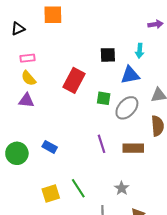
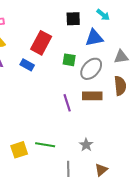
cyan arrow: (140, 51) -> (103, 15), turned -56
blue rectangle: (50, 147) -> (27, 65), moved
brown rectangle: (133, 148) -> (92, 96), moved
green line: (78, 188) -> (45, 145), turned -48

